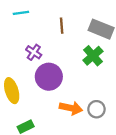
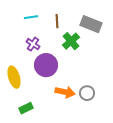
cyan line: (21, 13) -> (31, 17), moved
green cross: (93, 56) -> (71, 41), moved

